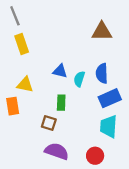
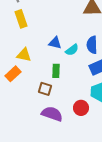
cyan semicircle: (79, 79) -> (72, 50), turned -144
orange rectangle: (13, 106) -> (13, 74), turned 56
red circle: (95, 156) -> (81, 108), moved

